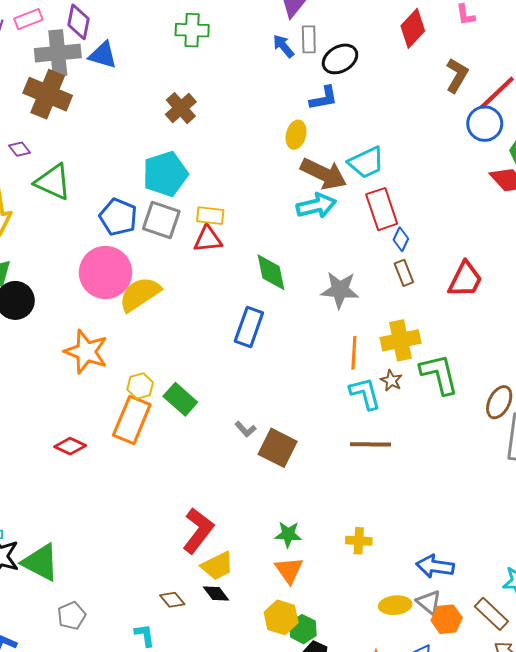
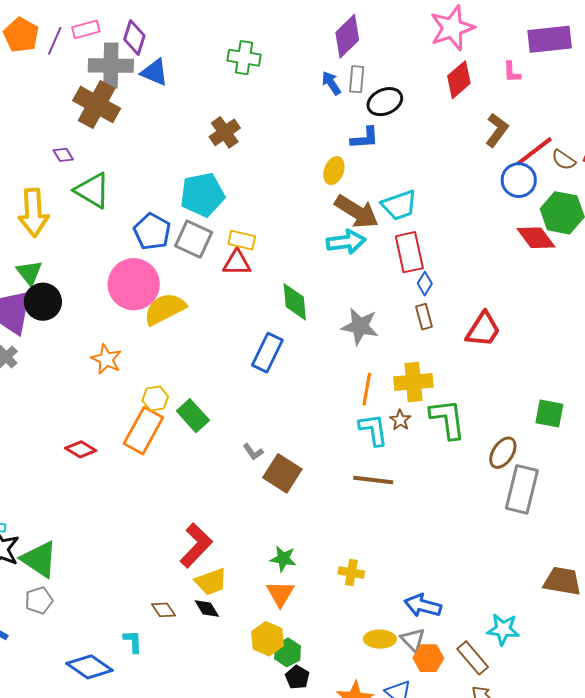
orange star: (86, 352) -> (106, 359), size x0.7
gray pentagon: (72, 616) -> (39, 600), moved

